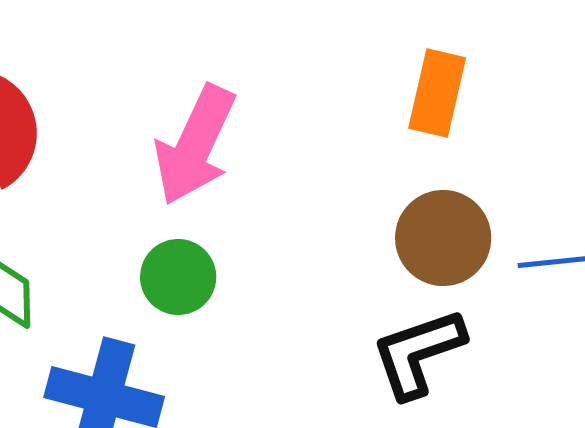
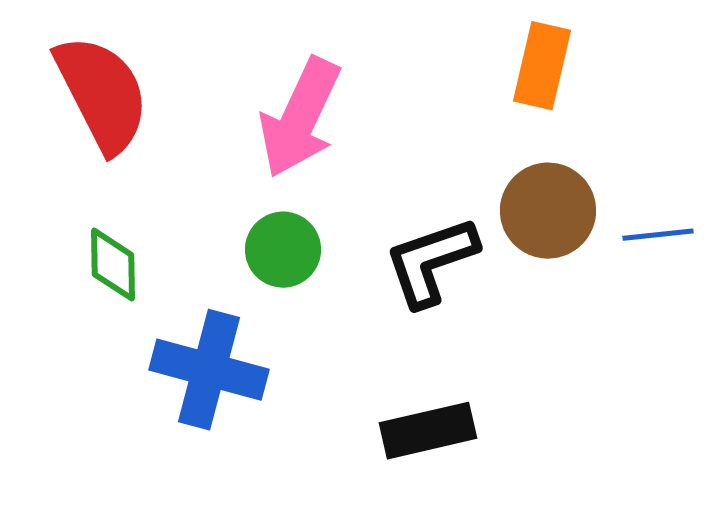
black L-shape: (418, 353) -> (431, 262), moved

